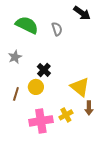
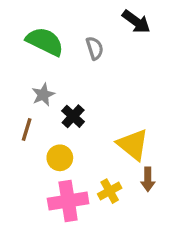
gray star: (15, 57) -> (43, 95), moved
yellow circle: (36, 87) -> (60, 158), moved
brown line: (16, 94) -> (27, 130), moved

